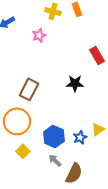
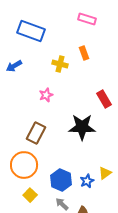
yellow cross: (53, 11) -> (60, 64), moved
pink star: (39, 35) -> (46, 95), moved
black star: (75, 83) -> (82, 127), size x1.5

